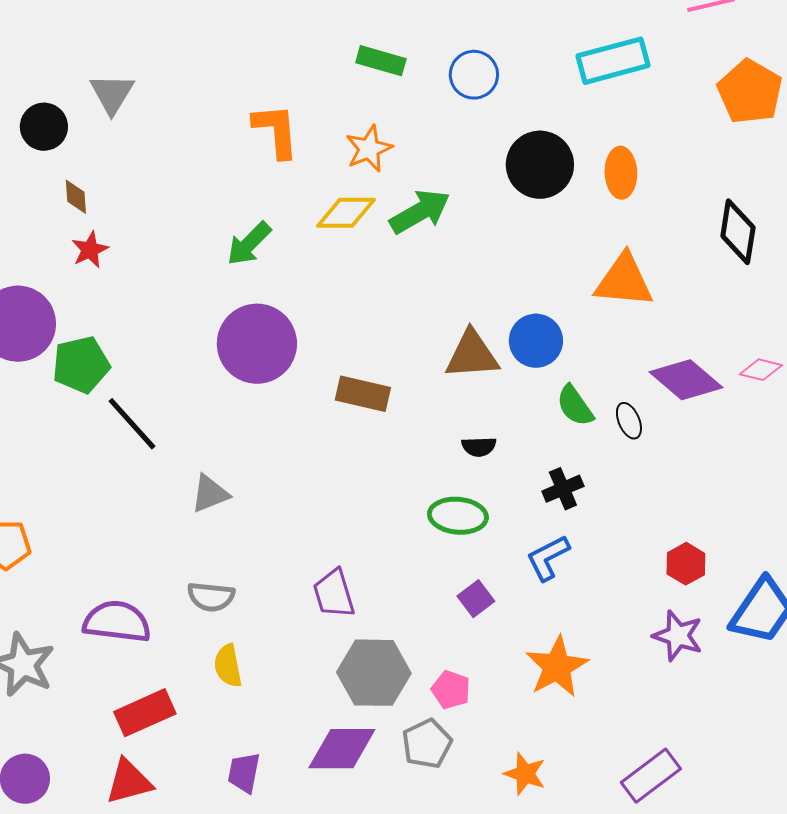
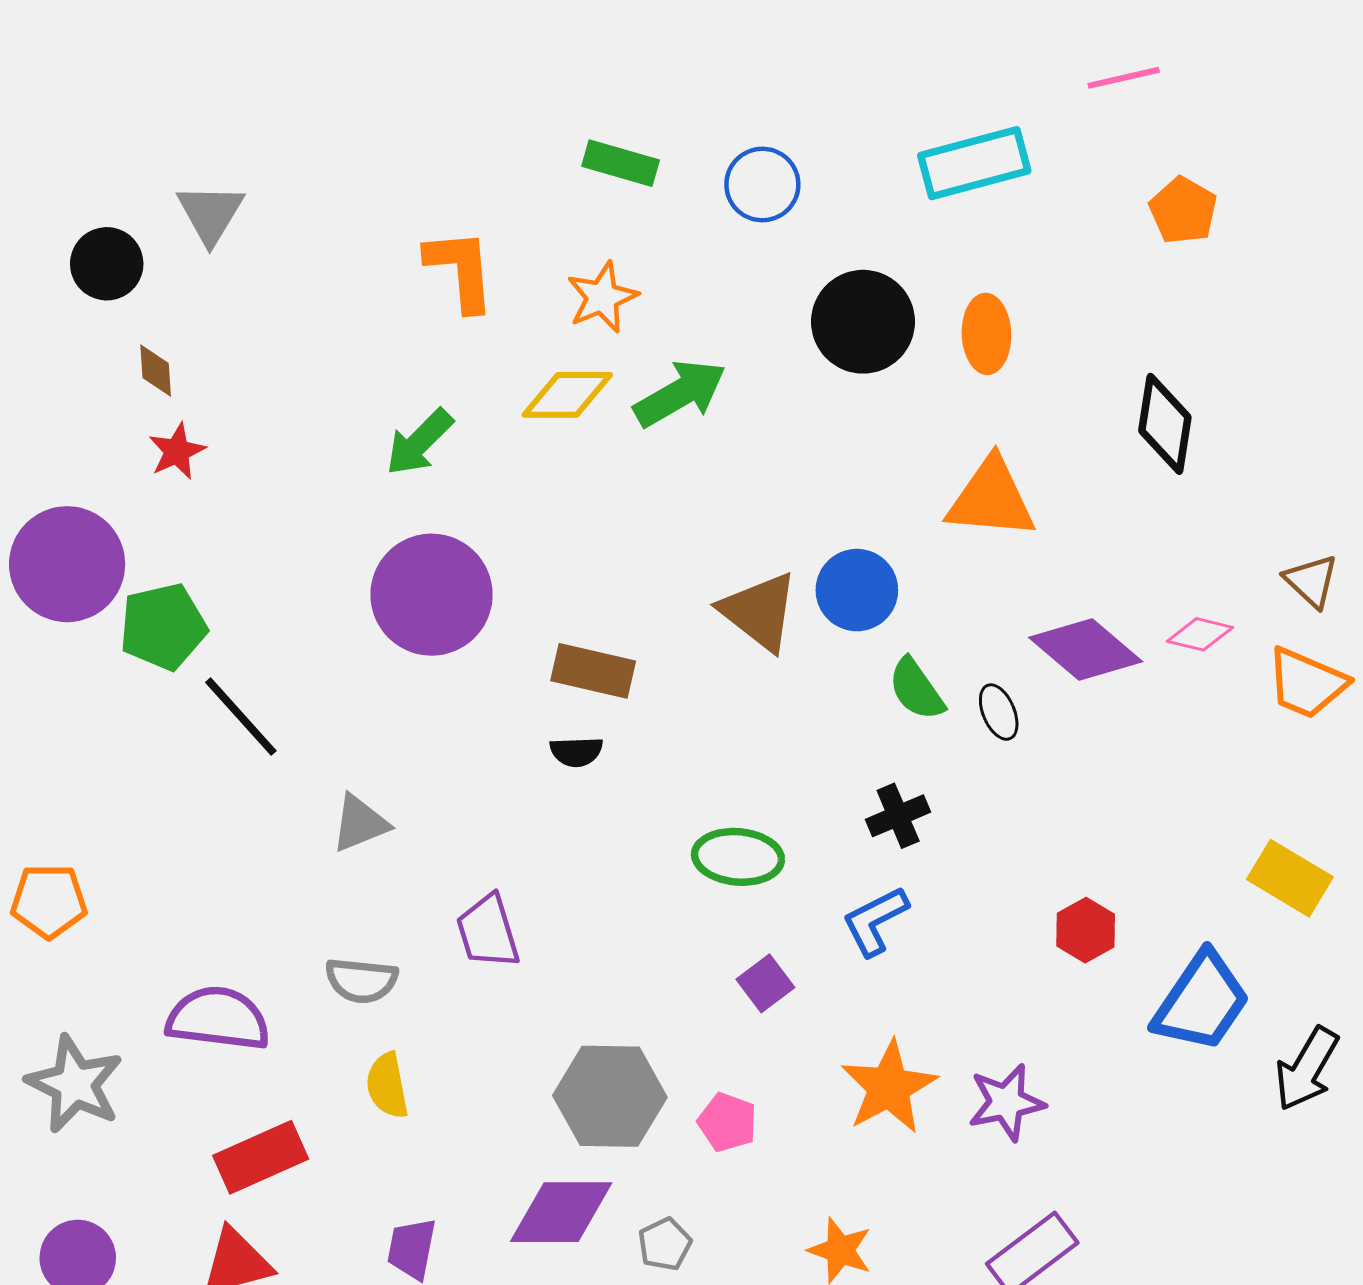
orange pentagon: (750, 92) -> (1183, 210), size x0.7
brown triangle: (472, 355) -> (759, 611), turned 42
black semicircle: (479, 447) -> (576, 752), moved
purple trapezoid: (334, 594) -> (488, 932), moved
purple star: (678, 636) -> (1006, 1102), moved, turned -30
gray pentagon: (427, 744) -> (665, 1244), moved, size x0.7

